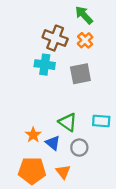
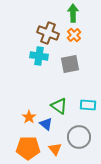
green arrow: (84, 15) -> (73, 13), turned 42
gray circle: (79, 148) -> (79, 137), moved, size x1.5

